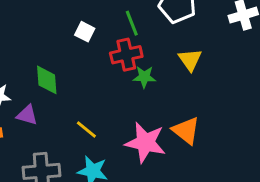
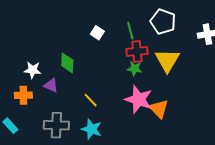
red cross: (126, 55) -> (137, 51), moved
yellow triangle: (190, 60) -> (167, 60), size x1.5
pink star: (145, 143) -> (139, 99), moved

